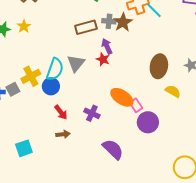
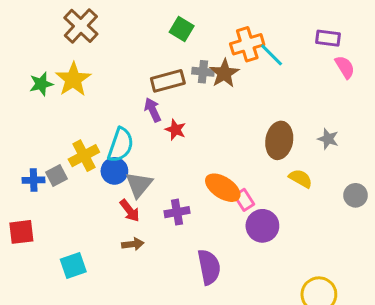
yellow star: (24, 26) -> (73, 79), size x1.6
purple arrow: (107, 46) -> (153, 110), moved
red star: (103, 59) -> (175, 130), moved
gray triangle: (76, 63) -> (139, 185), moved
purple cross: (92, 113) -> (177, 212), turned -35
purple semicircle: (113, 149) -> (209, 267), turned 35

